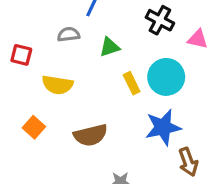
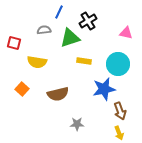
black cross: (160, 20) -> (88, 21), moved, turned 30
green triangle: (109, 47) -> (70, 38), size x1.5
cyan circle: (166, 77) -> (118, 64), moved
yellow rectangle: (132, 83) -> (84, 61), turned -56

